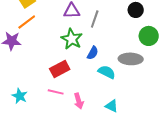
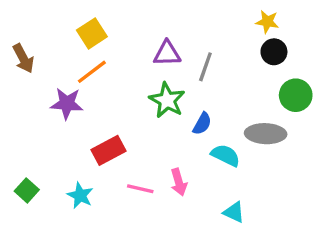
red rectangle: (60, 69) -> (109, 150), moved
pink arrow: (79, 101) -> (179, 182), moved

